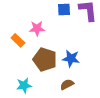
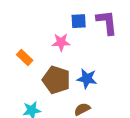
pink star: (37, 28) -> (61, 42), moved

